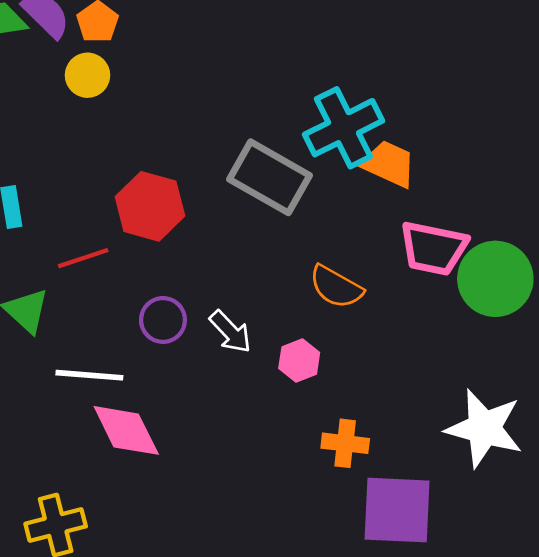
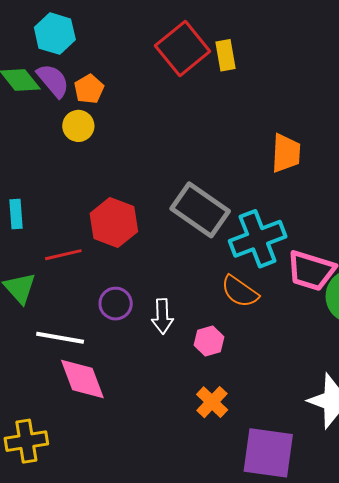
cyan cross: (344, 128) -> (258, 239), moved
orange trapezoid: (389, 164) -> (286, 153), moved, turned 63
white arrow: (230, 332) -> (162, 316), turned 36
orange cross: (345, 443) -> (212, 402), moved, turned 32

